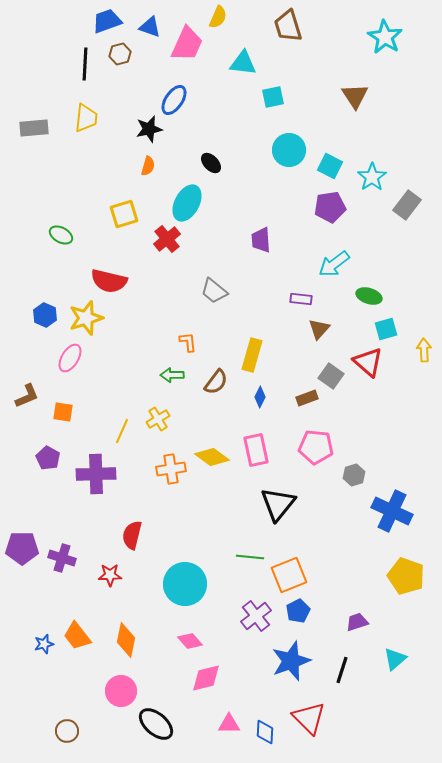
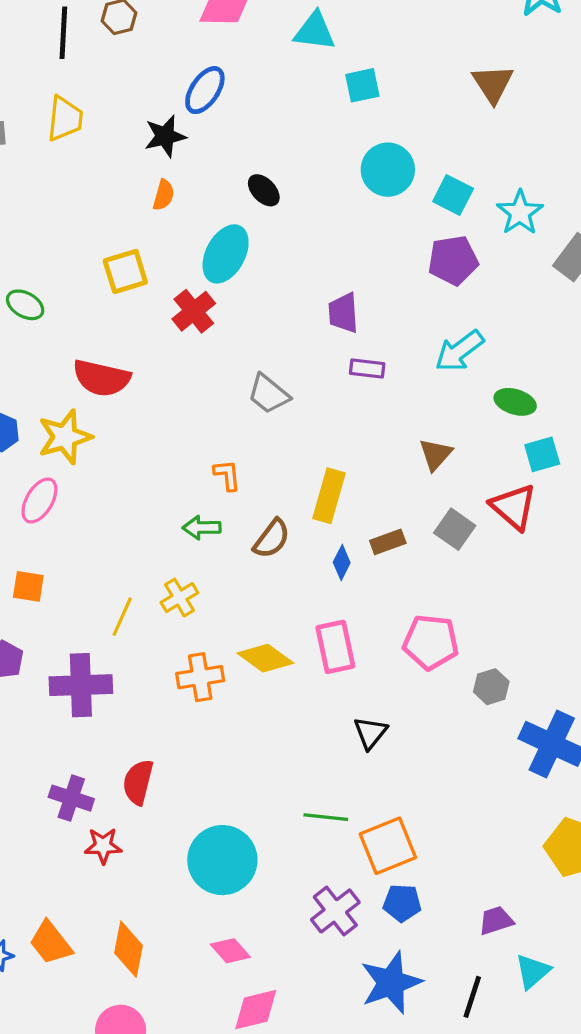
purple rectangle: (301, 299) -> (367, 368), moved
brown rectangle: (307, 398) -> (388, 542), moved
black triangle: (278, 504) -> (370, 733), size x0.6
purple cross: (62, 558) -> (71, 798), moved
blue pentagon: (298, 611) -> (402, 903), turned 30
cyan triangle: (395, 659) -> (533, 971), moved

